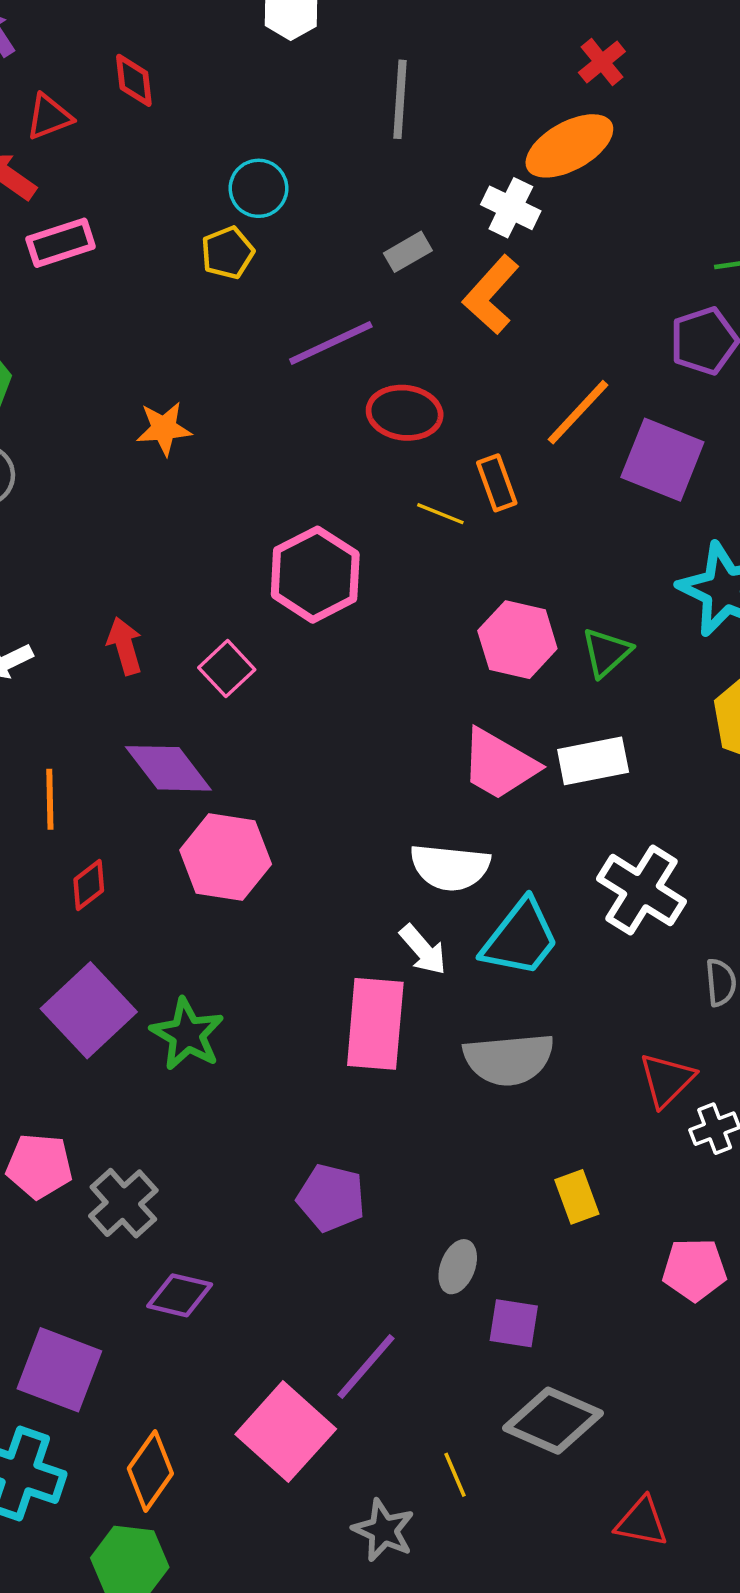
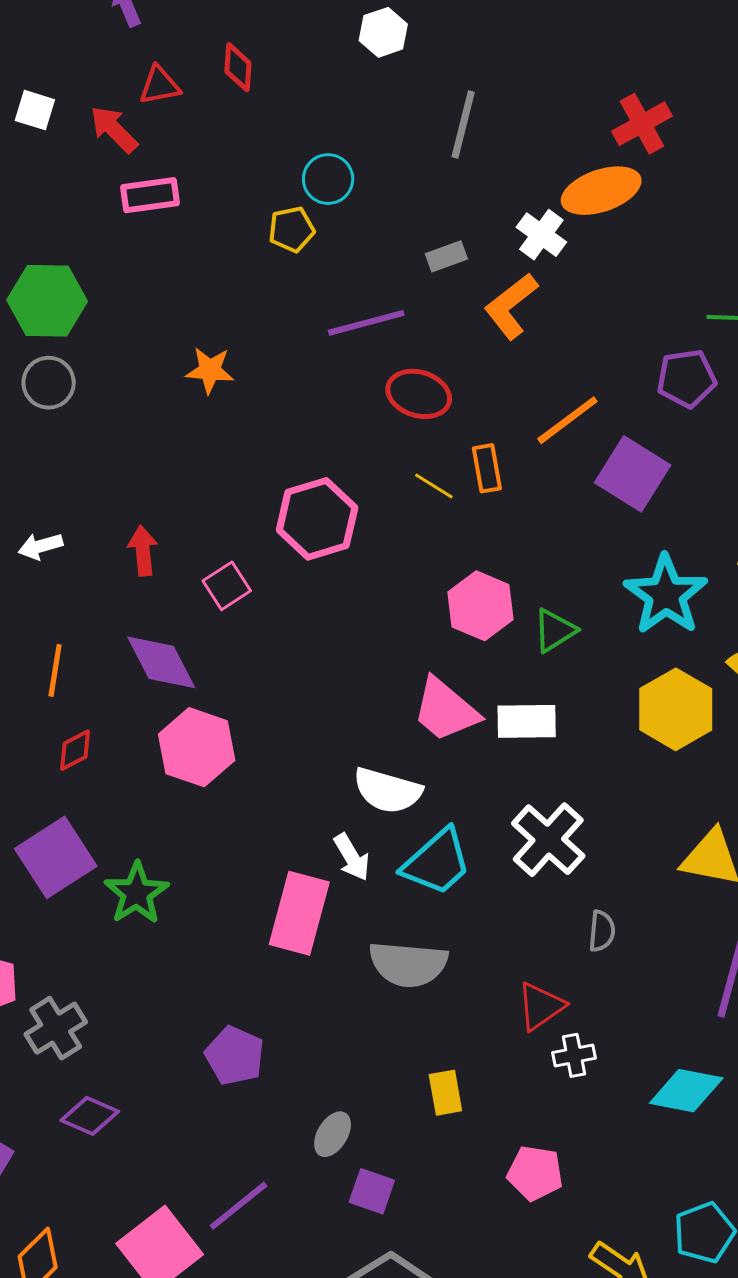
red cross: (602, 62) -> (642, 124), size x1.4

